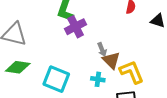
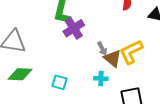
yellow L-shape: (132, 72) -> (131, 52), moved, turned -88
cyan square: (56, 79) -> (59, 82), size x0.6

